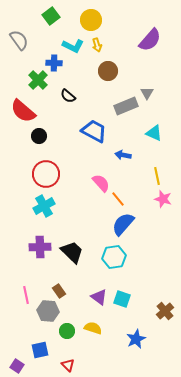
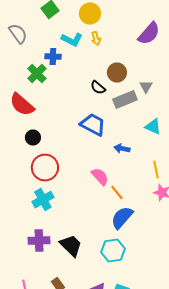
brown circle: (108, 71) -> (117, 73), moved
black semicircle: (68, 96) -> (98, 88), moved
black circle: (39, 136) -> (33, 138), moved

